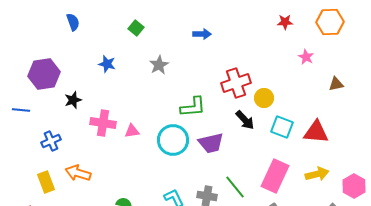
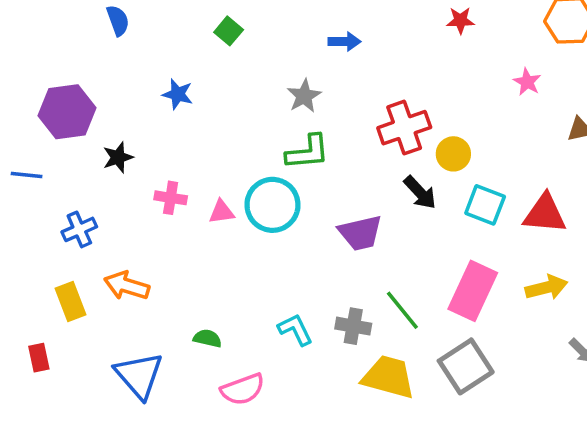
red star: (285, 22) -> (460, 20), moved
gray star: (159, 65) -> (304, 96), moved
green L-shape: (193, 107) -> (308, 152), moved
pink cross: (103, 123) -> (171, 198), size x0.7
cyan circle: (173, 140) -> (272, 205), moved

